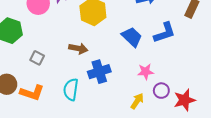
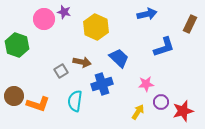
blue trapezoid: (132, 37) -> (119, 58), moved
gray square: (37, 58) -> (61, 71), moved, turned 32

